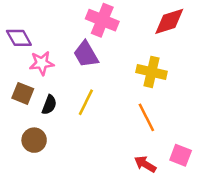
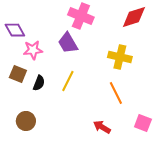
brown circle: (34, 140) -> (26, 121), moved
red arrow: (145, 164) -> (102, 127), moved

